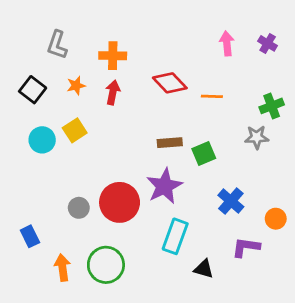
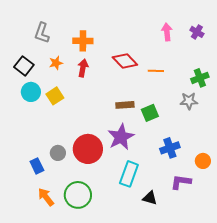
cyan circle: (42, 140) -> (31, 92), moved
blue cross: (231, 201) -> (170, 148), turned 30
blue rectangle: (30, 236) -> (37, 166), moved
orange arrow: (62, 268) -> (46, 197), turned -30

